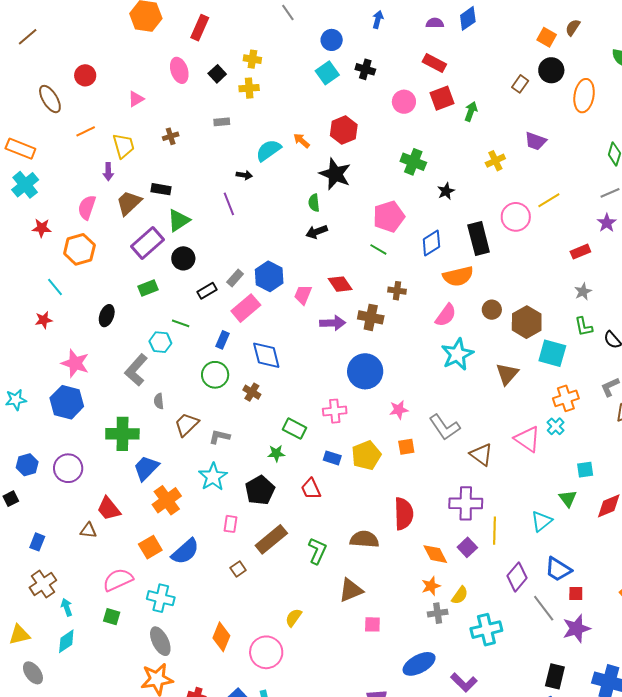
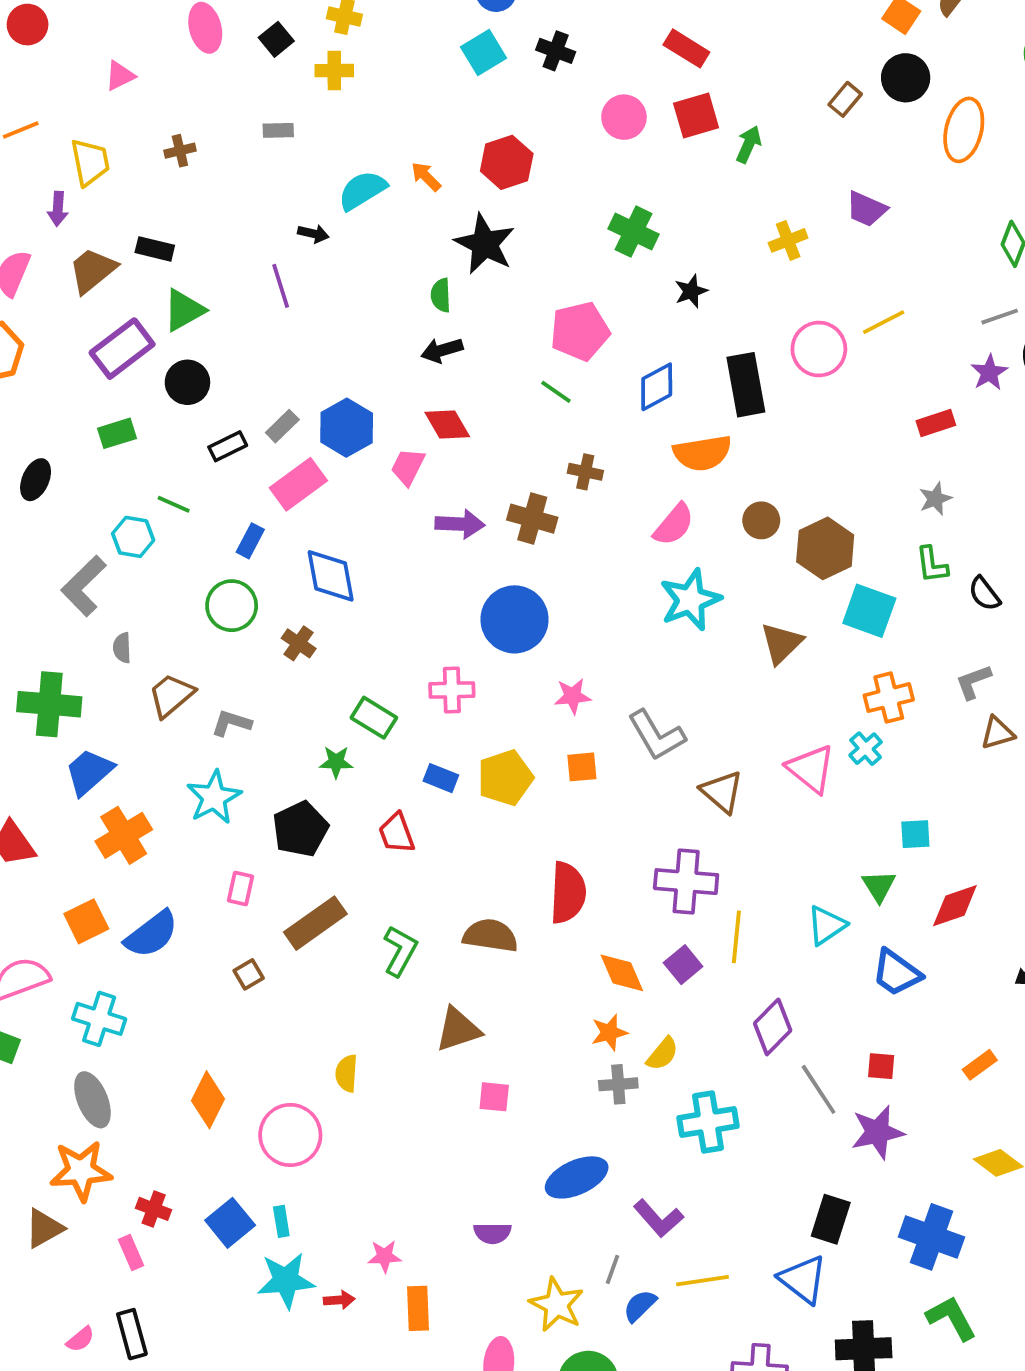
red diamond: (340, 284) -> (447, 425), moved
blue trapezoid: (558, 569) -> (896, 973), moved
yellow semicircle: (294, 618) -> (347, 1073), turned -36

